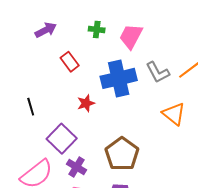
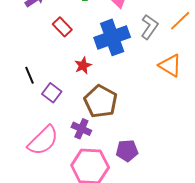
gray L-shape: (158, 72) -> (149, 27), turned -110
purple square: (62, 139) -> (52, 93), moved, size x0.7
brown pentagon: (122, 154) -> (101, 101), moved

